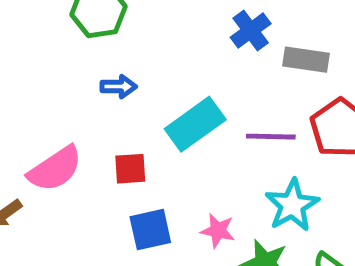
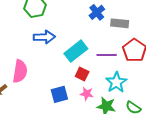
blue arrow: (119, 87) -> (44, 37), size x1.5
pink semicircle: (55, 169) -> (20, 71), turned -45
red square: (130, 169) -> (82, 74), moved, turned 32

